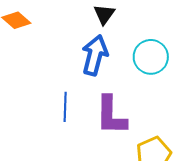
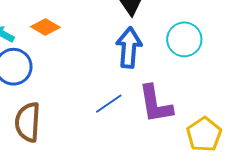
blue line: (65, 107) -> (109, 104), turned 64

